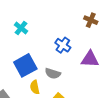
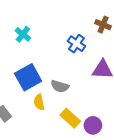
blue cross: (63, 45) -> (76, 44), moved

